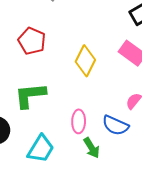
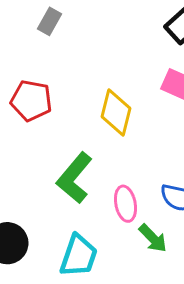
green L-shape: (30, 95) -> (74, 178), moved, turned -32

